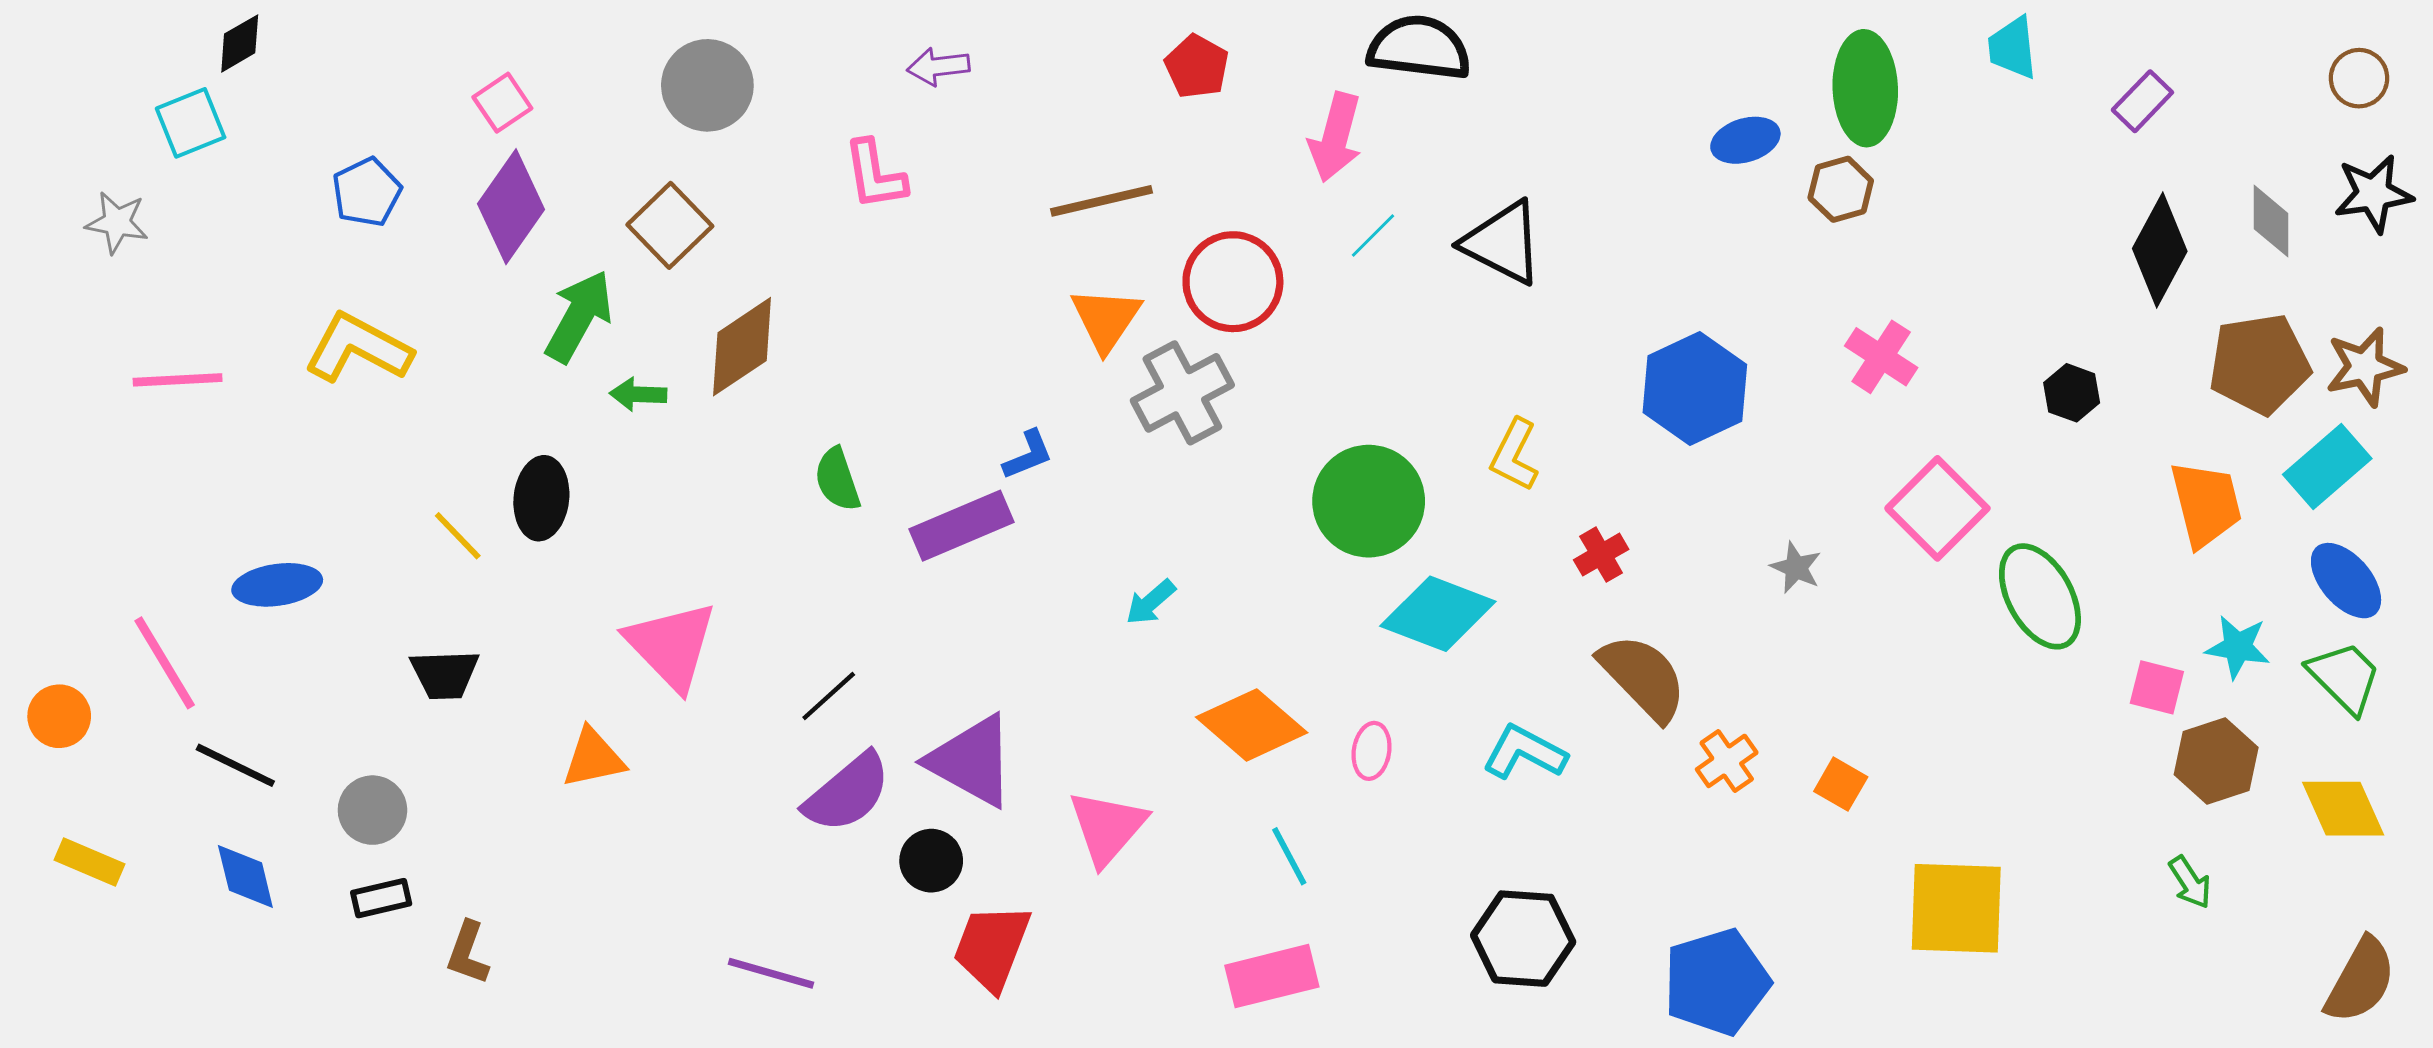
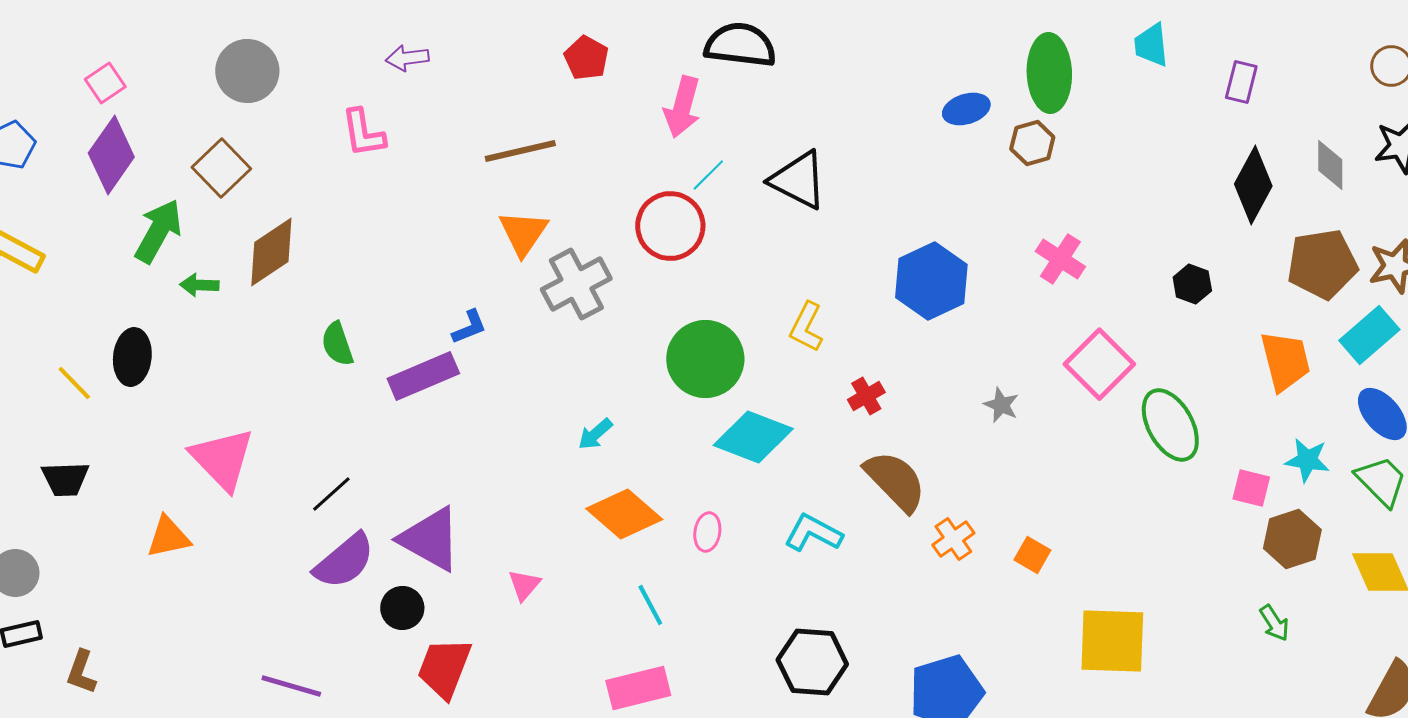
purple rectangle: (2142, 101) -> (1241, 82), turned -30
red circle: (1233, 282) -> (670, 226), moved
cyan arrow: (1151, 602) -> (595, 434), moved
pink triangle: (1107, 827) -> (524, 585), size x0.6

